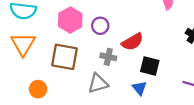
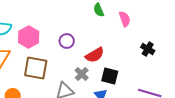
pink hexagon: (70, 20) -> (29, 37), moved
gray cross: (108, 57) -> (82, 74), moved, turned 32

